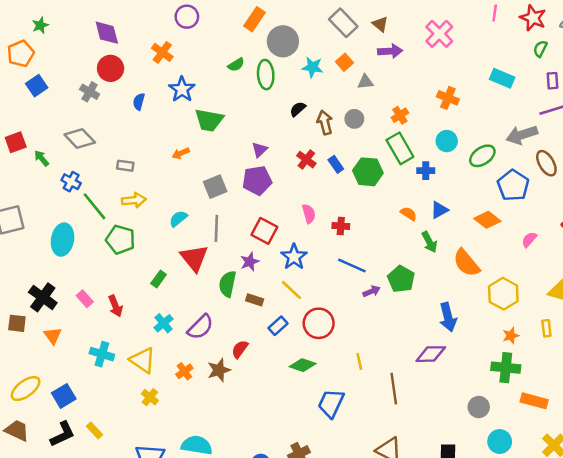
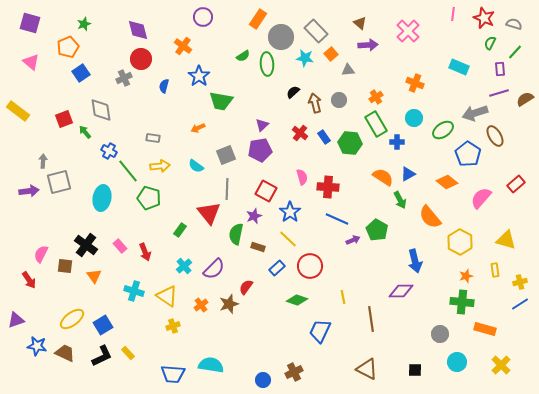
gray rectangle: (343, 23) -> (316, 31), moved
gray cross: (90, 92) -> (124, 78), turned 35
gray diamond: (80, 139) -> (101, 110), moved, turned 35
orange semicircle: (409, 214) -> (383, 177), size x1.5
cyan semicircle: (178, 219) -> (196, 166), moved, turned -105
red cross: (341, 226) -> (328, 187), size x1.5
pink semicircle: (529, 240) -> (481, 198), size x1.6
yellow cross: (150, 397) -> (173, 326), turned 32

